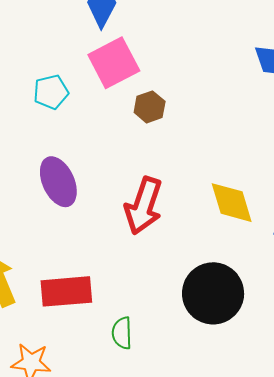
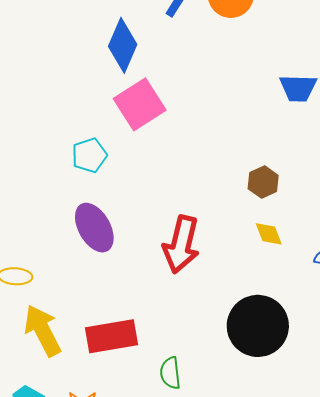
cyan pentagon: (51, 92) -> (89, 155), moved
brown hexagon: (150, 107) -> (263, 182), moved
yellow diamond: (232, 203) -> (269, 234), size x0.6

